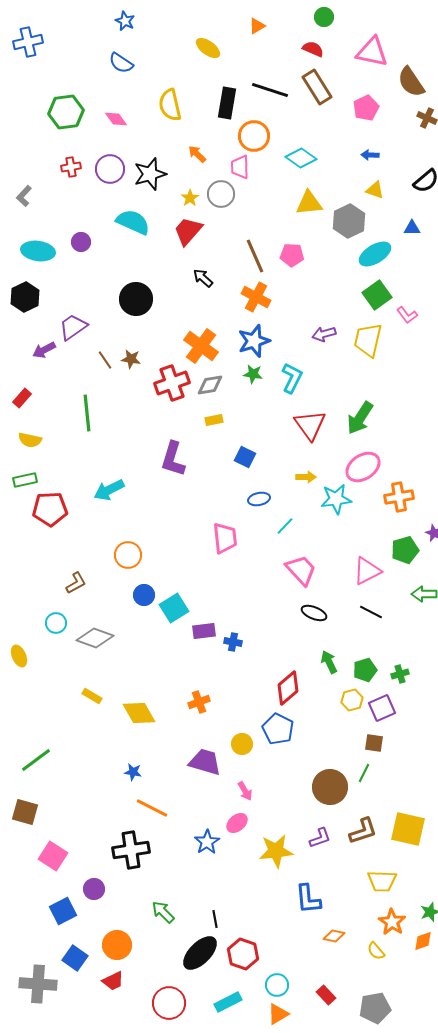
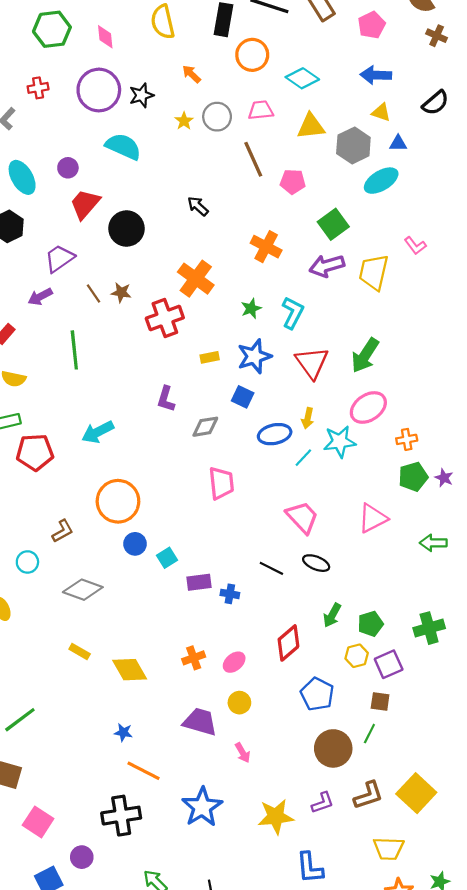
pink diamond: (116, 119) -> (105, 37), turned 30
blue arrow: (370, 155) -> (376, 75), size x1.6
red cross: (71, 167) -> (38, 88), moved
pink trapezoid: (240, 167) -> (261, 110), moved, turned 85
purple circle: (110, 169) -> (99, 90), size x1.4
black star: (150, 174) -> (141, 95), size x0.7
blue triangle: (412, 228) -> (398, 143), moved
red trapezoid: (188, 231) -> (85, 204), moved
cyan ellipse: (38, 251) -> (22, 177), turned 52
brown line: (255, 256) -> (253, 159), moved
green square: (377, 295) -> (333, 224), moved
orange cross: (256, 297) -> (266, 247), moved
purple arrow: (324, 334) -> (327, 266), size x1.4
blue star: (254, 341) -> (254, 356), moved
purple arrow: (44, 350) -> (40, 297), moved
green star: (253, 374) -> (251, 308), turned -30
gray diamond: (210, 385) -> (205, 427), moved
purple L-shape: (173, 459) -> (166, 399), size x0.7
yellow arrow: (306, 477) -> (308, 418), turned 102
orange cross: (399, 497) -> (407, 439), size x0.7
blue ellipse: (259, 499) -> (275, 434), moved, size x1.4
cyan line: (285, 526) -> (303, 458), moved
green pentagon: (405, 550) -> (413, 477), moved
orange circle: (128, 555) -> (118, 501), size x1.5
cyan square: (174, 608) -> (167, 558), size x0.7
black line: (371, 612) -> (271, 568), moved
cyan circle: (56, 623) -> (27, 562), moved
green arrow: (329, 662) -> (332, 615), turned -125
green cross: (400, 674) -> (429, 628), moved, size x1.6
blue pentagon: (278, 729) -> (317, 694), moved
pink ellipse: (237, 823) -> (234, 662), moved
yellow square: (408, 829) -> (416, 793), turned 30
blue star: (207, 842) -> (202, 807), size x1.5

